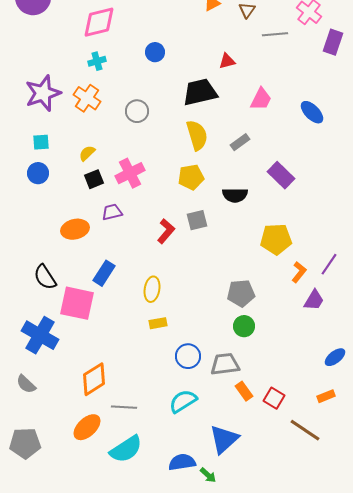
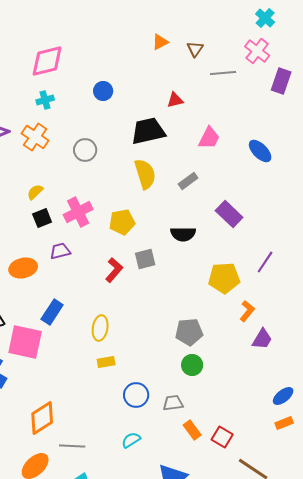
yellow pentagon: (191, 177) -> (122, 222), moved
purple line: (329, 264) -> (265, 262), moved
gray trapezoid: (225, 364) -> (173, 403), size x0.7
orange rectangle: (326, 396) -> (284, 423), moved
cyan semicircle: (183, 401) -> (131, 440), size x0.7

